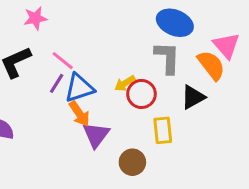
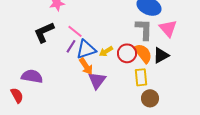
pink triangle: (226, 45) -> (168, 28), moved
orange semicircle: (211, 65) -> (143, 53), moved
yellow arrow: (125, 83) -> (106, 51), moved
brown circle: (132, 162) -> (150, 98), moved

